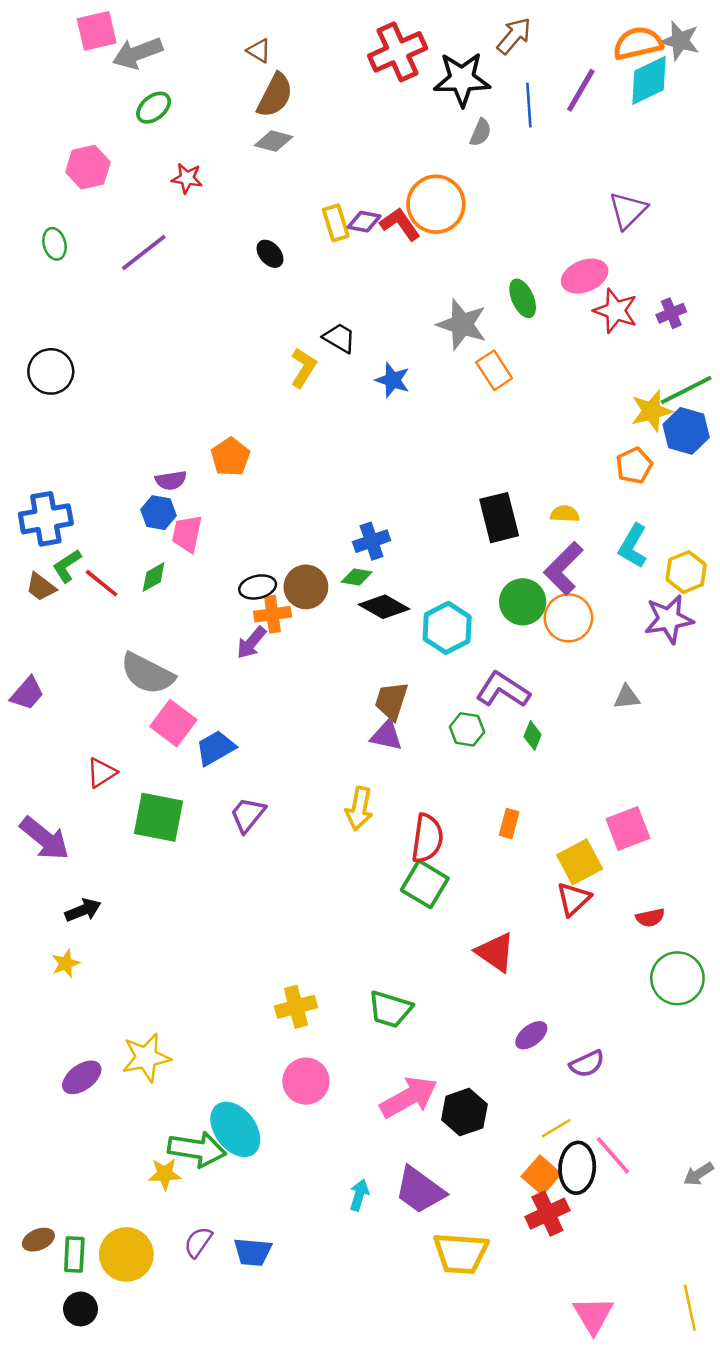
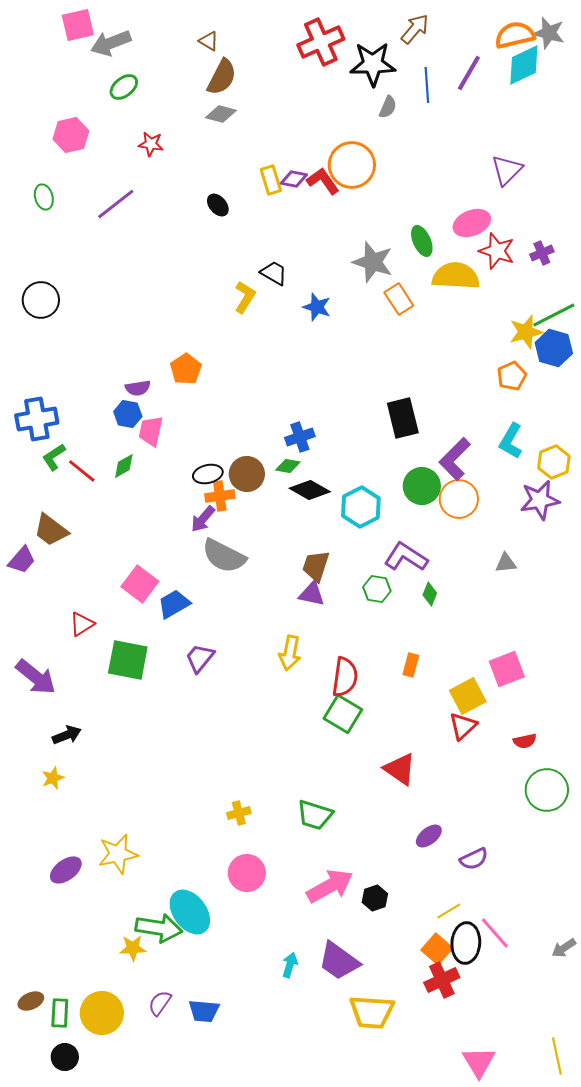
yellow semicircle: (565, 514) -> (456, 276), moved, size x2.0
brown trapezoid: (41, 587) -> (51, 530), moved, size x1.4
gray semicircle: (147, 674) -> (224, 556), moved
yellow cross: (296, 1007) -> (239, 813), size x0.7
black hexagon: (464, 1112) -> (375, 898), size x0.7

